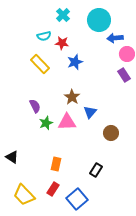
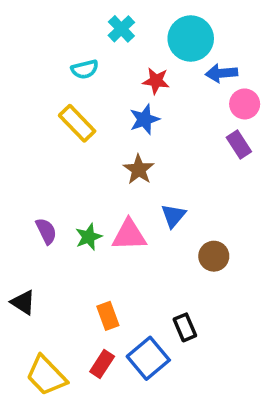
red star: (62, 43) -> (156, 81), moved
brown star: (72, 97) -> (139, 169), moved
purple semicircle: (35, 106) -> (46, 231), moved
orange rectangle: (56, 164) -> (108, 316), turned -32
black rectangle: (96, 170) -> (185, 327), turned -56
blue square: (77, 199) -> (148, 358), moved

